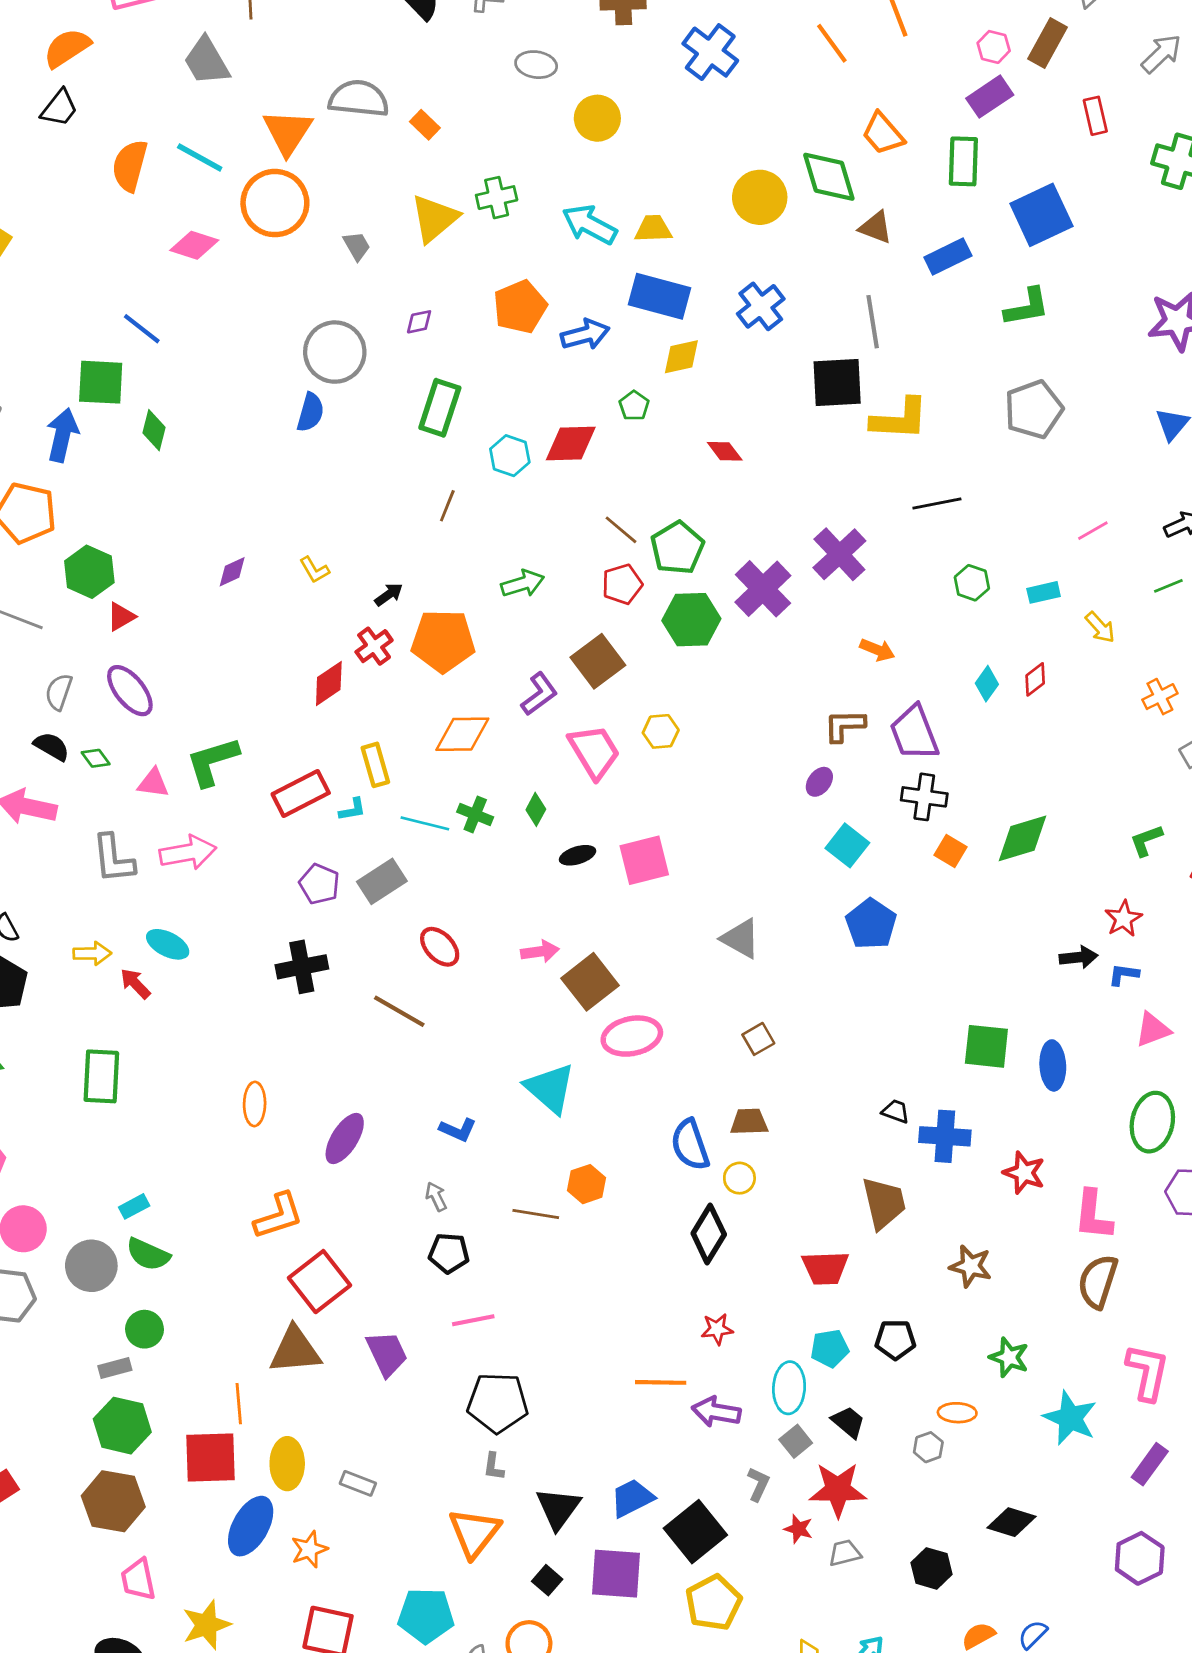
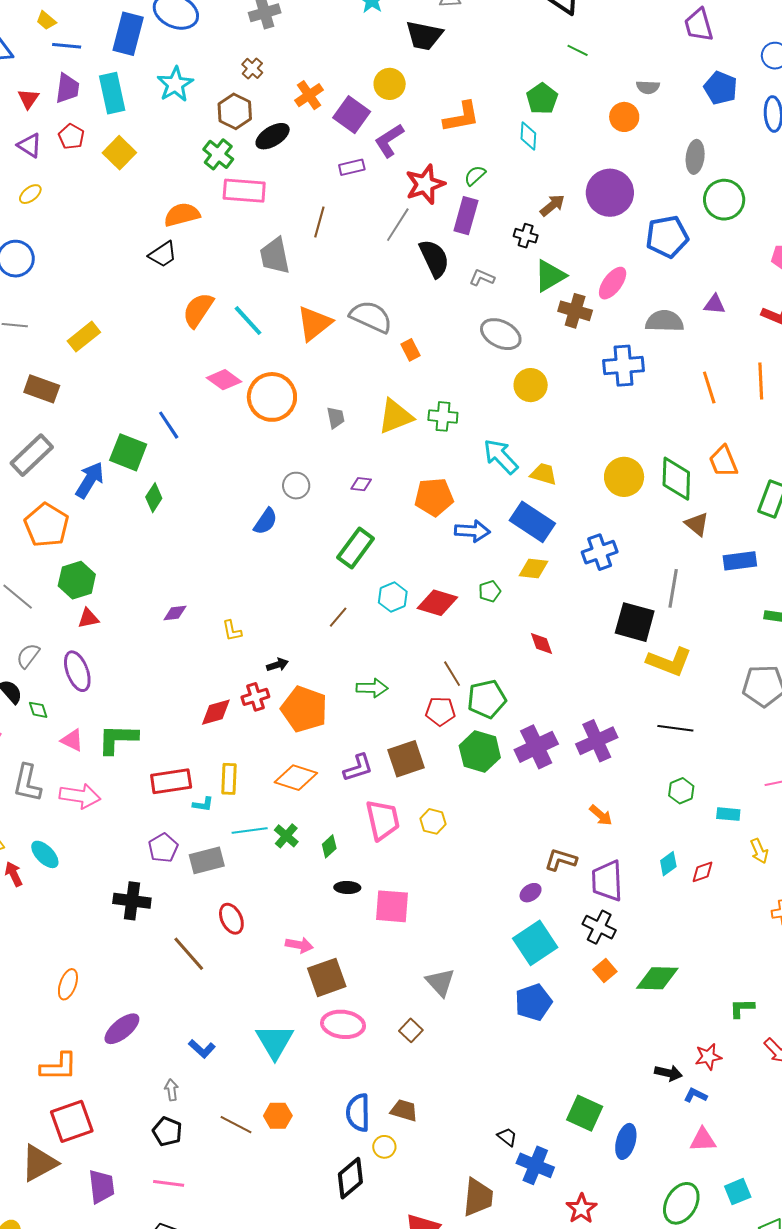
blue cross: (710, 52) -> (623, 366), turned 30
gray ellipse: (536, 65) -> (501, 334), size x1.4
orange circle: (275, 203) -> (272, 397), moved
gray circle: (335, 352) -> (296, 486), size x0.6
cyan line: (425, 823) -> (250, 830), turned -40
cyan square: (847, 845) -> (535, 943), size x1.4
brown square: (758, 1039) -> (411, 1030), moved, turned -35
brown triangle: (295, 1350) -> (39, 1163), turned -42

